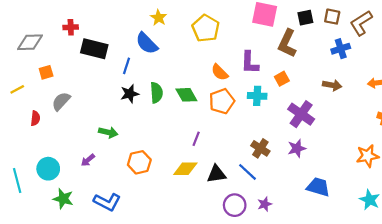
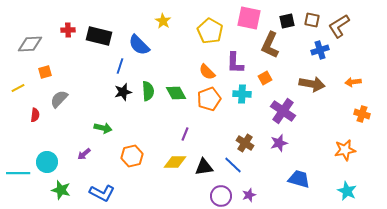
yellow star: (159, 18) -> (163, 21), moved
yellow pentagon: (206, 28) -> (210, 31), moved
black rectangle: (94, 49) -> (99, 36), moved
brown arrow: (332, 85) -> (312, 84), size x1.4
cyan line: (17, 180) -> (18, 173), turned -75

